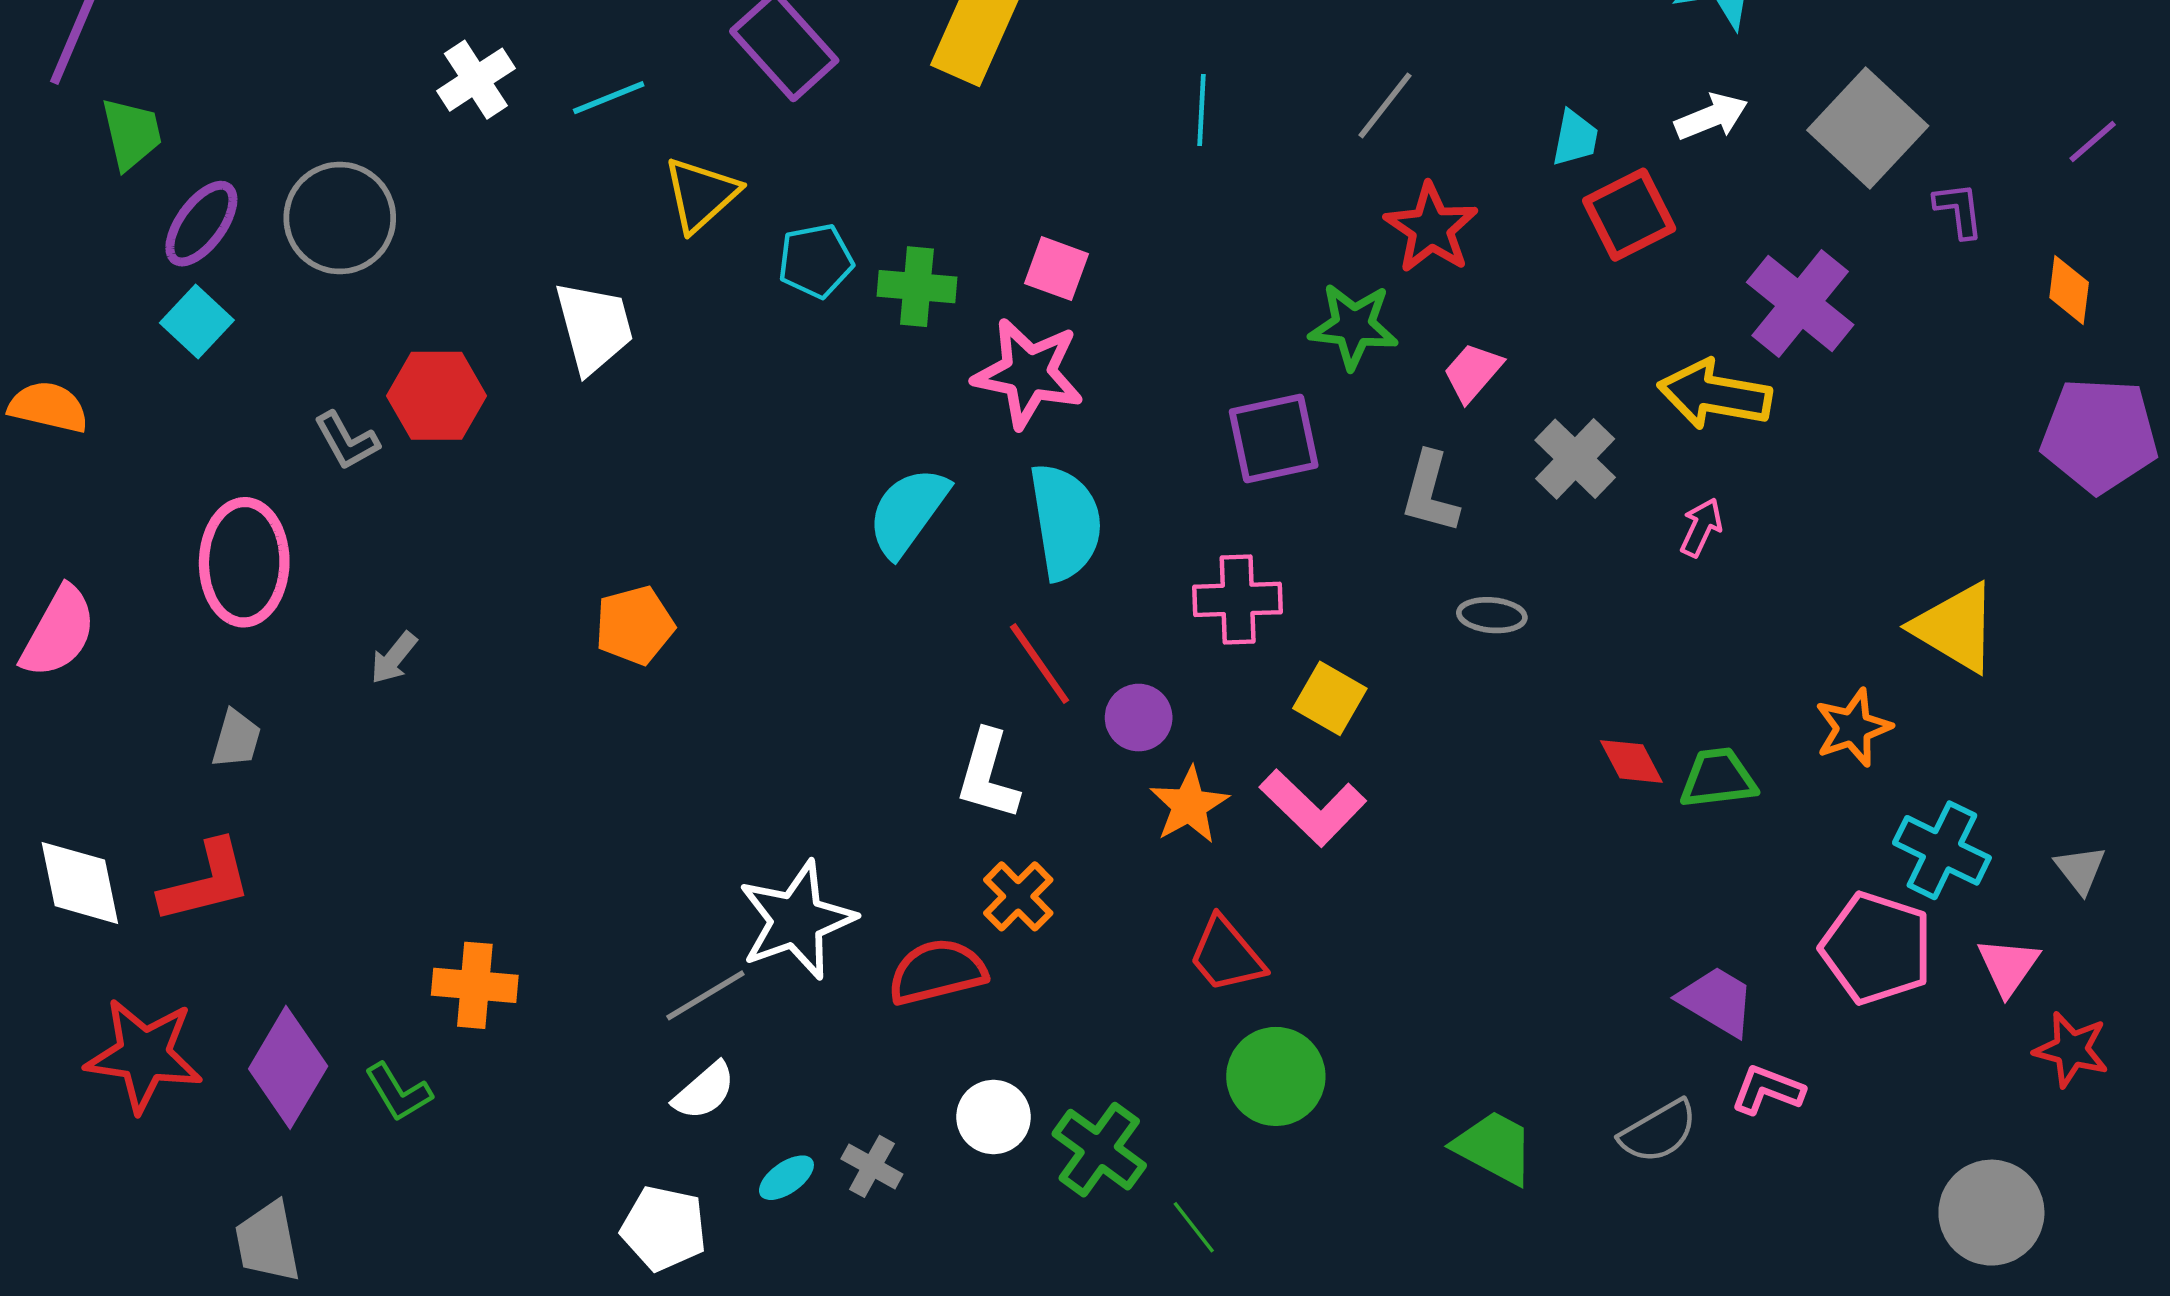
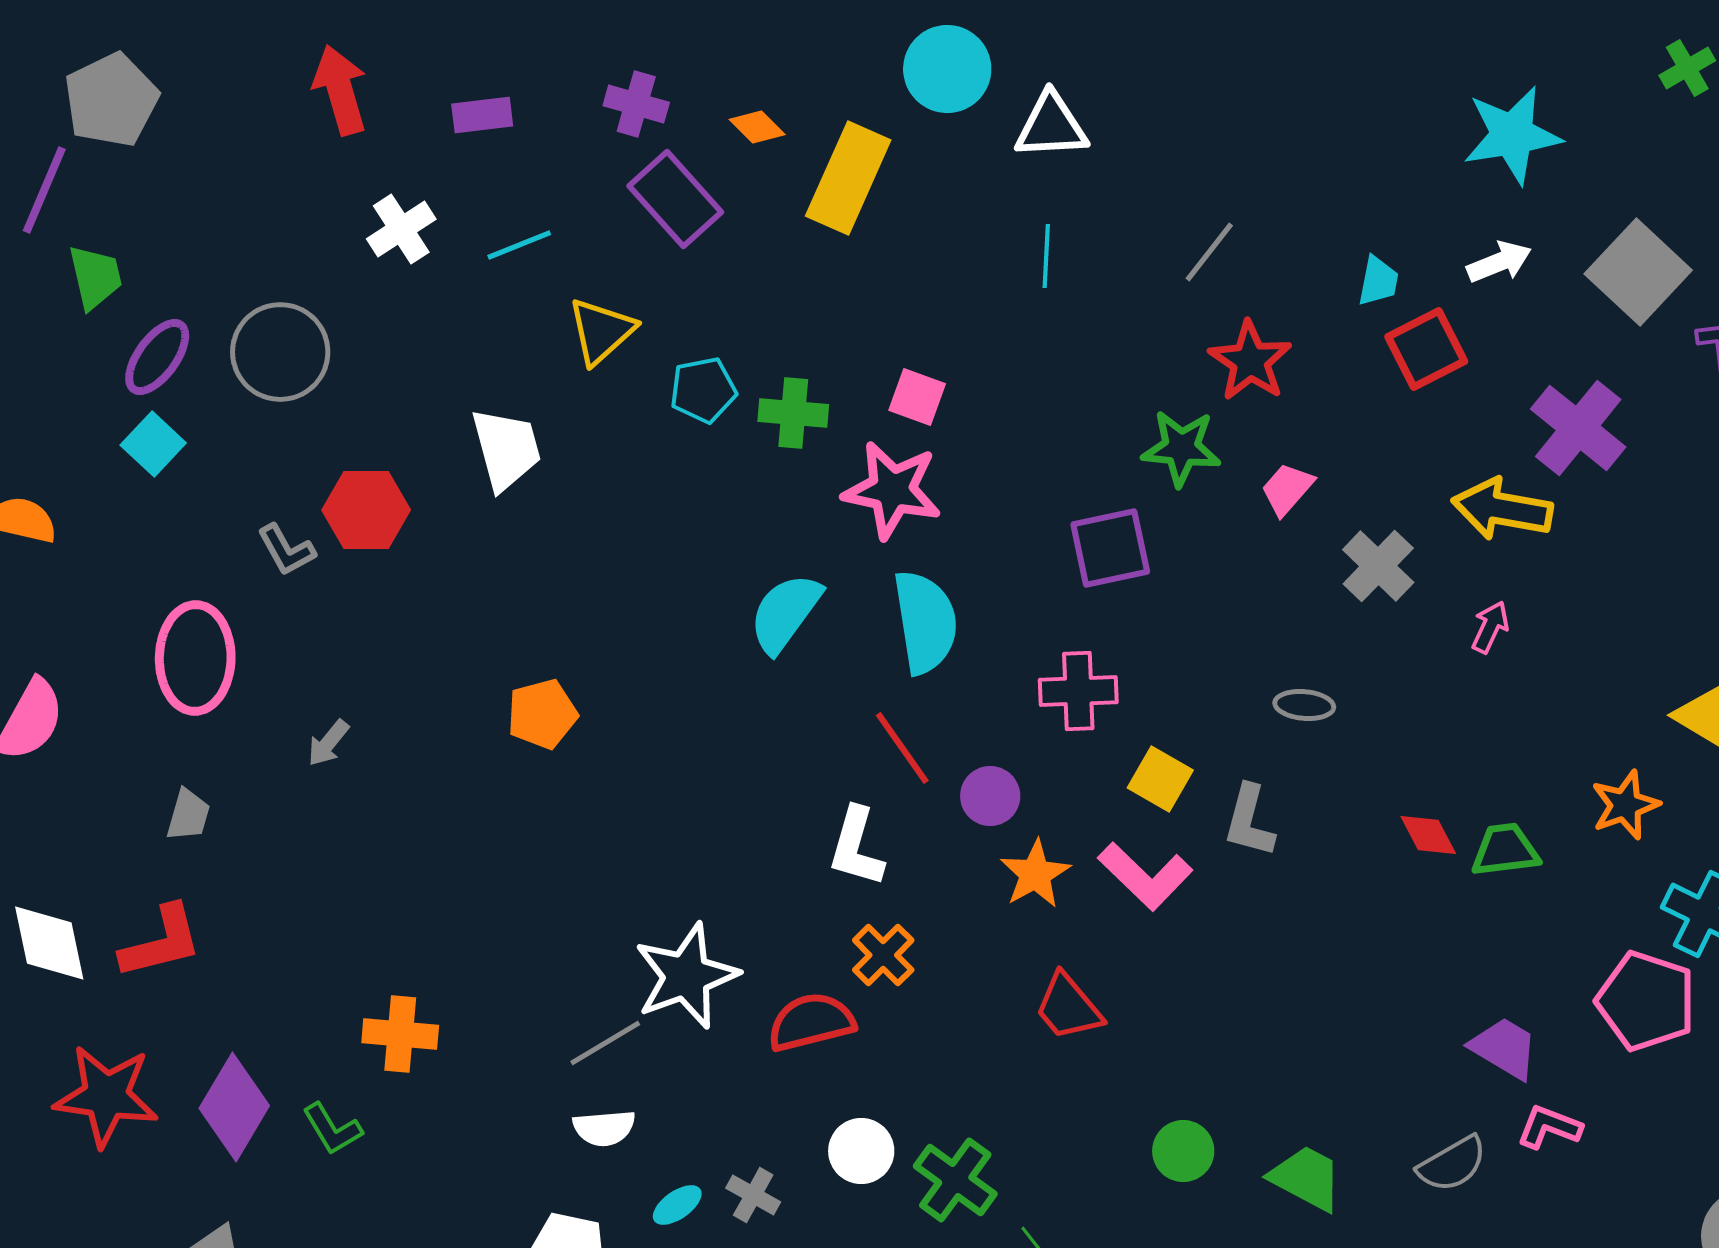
gray L-shape: (1430, 493) -> (1249, 821), moved
green circle: (1276, 1076) -> (1183, 1151), moved, size x0.7
white semicircle: (704, 1091) -> (604, 1128), turned 36

